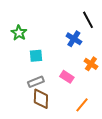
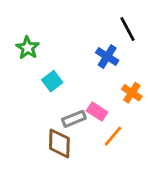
cyan square: (36, 56) -> (52, 81), turned -32
gray rectangle: (36, 82) -> (74, 119), moved
orange line: (82, 105) -> (113, 136), moved

